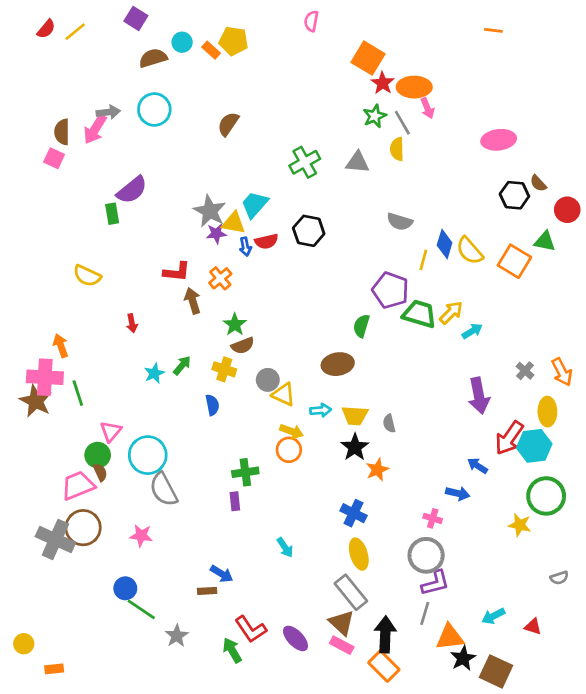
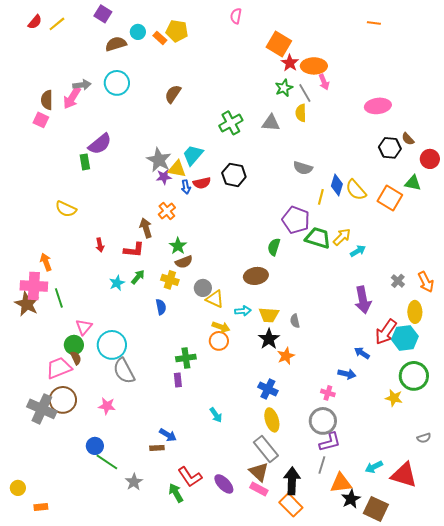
red L-shape: (177, 272) -> (134, 250), moved
red triangle: (533, 627) -> (404, 475), size x2.0

